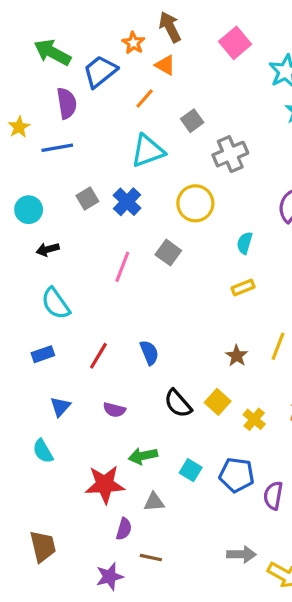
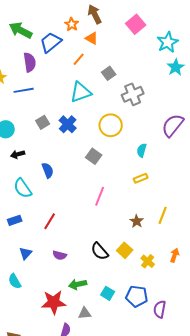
pink line: (122, 267) -> (100, 196), moved
blue semicircle: (149, 353) -> (48, 170), moved

